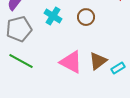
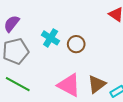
brown circle: (86, 17) -> (76, 44), moved

